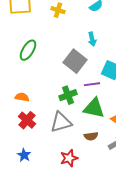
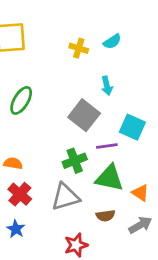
yellow cross: (58, 10) -> (79, 48), moved
blue star: (24, 155) -> (16, 229), moved

